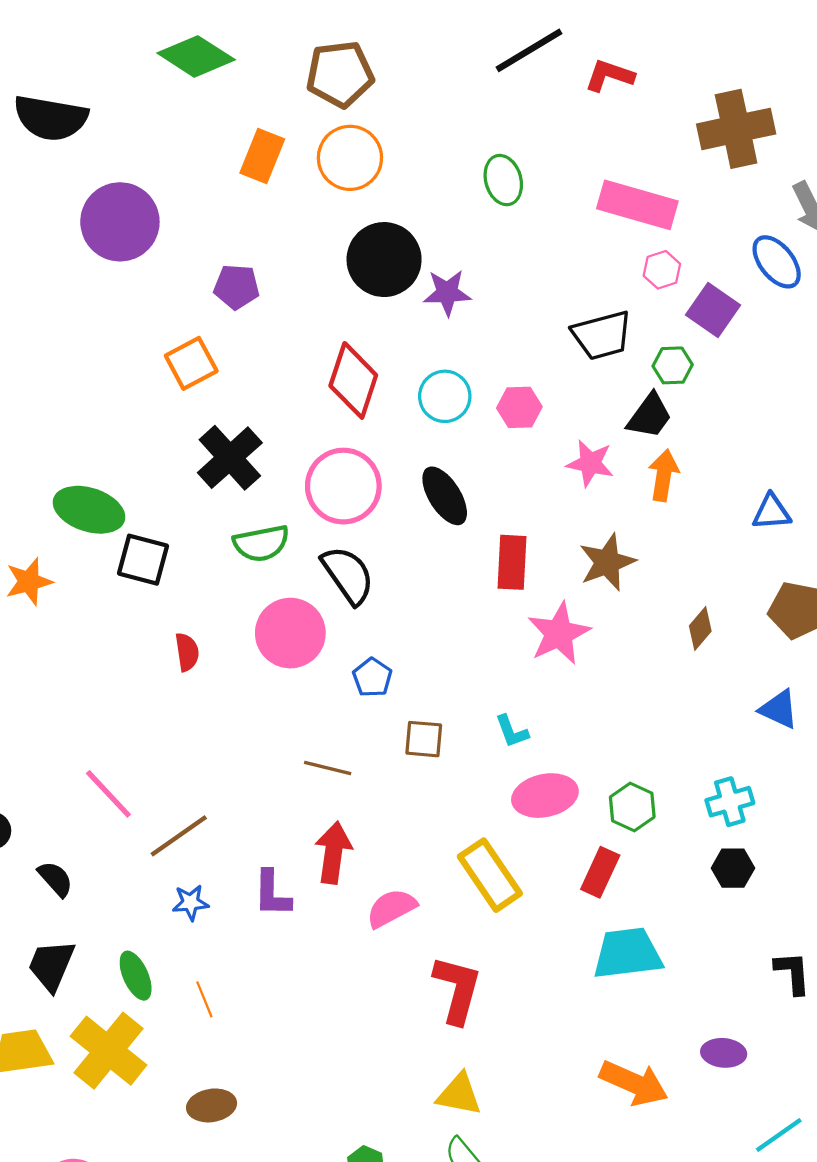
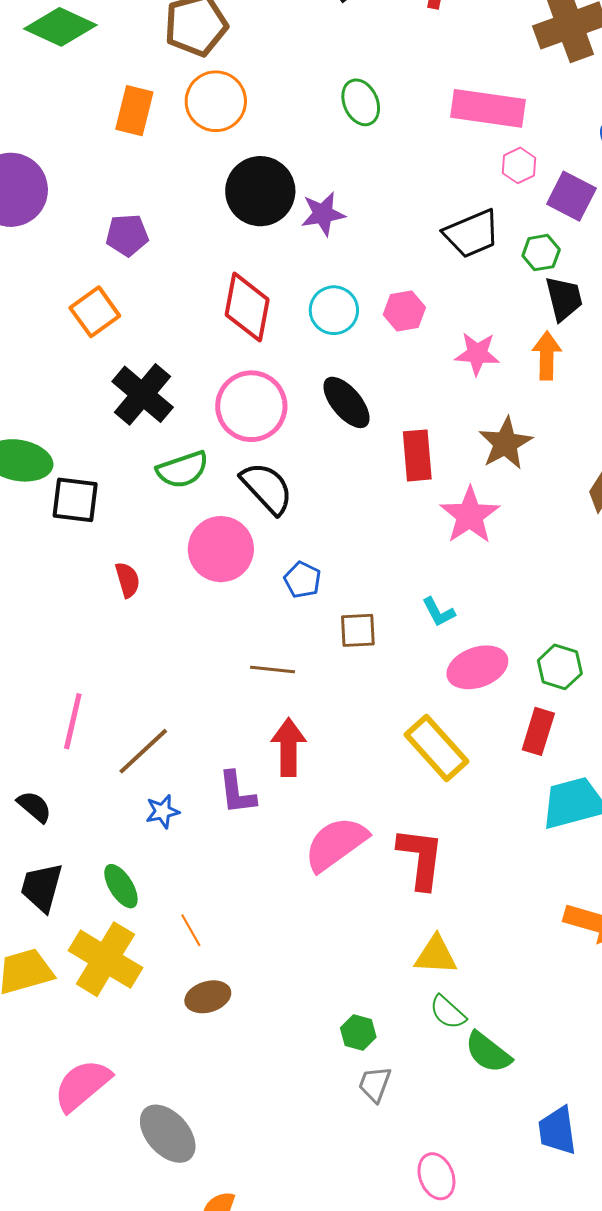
black trapezoid: (650, 416) -> (564, 299), moved, turned -42
pink line: (108, 794) -> (73, 721), turned 64
pink semicircle: (391, 908) -> (336, 844), moved, size x1.4
orange line: (204, 999) -> (191, 930), moved

